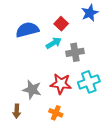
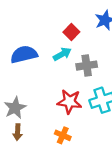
blue semicircle: (27, 30) -> (24, 54), moved
gray star: (32, 90) -> (15, 108), moved, turned 30

